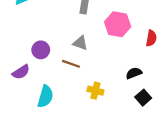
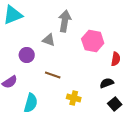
red semicircle: (151, 38) -> (116, 59), moved
gray triangle: (80, 43) -> (49, 40), moved
purple circle: (41, 50) -> (27, 55), moved

